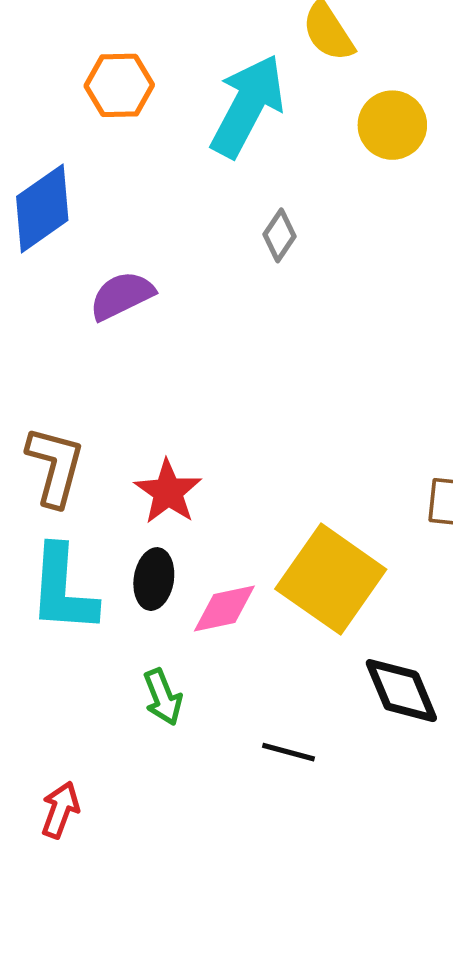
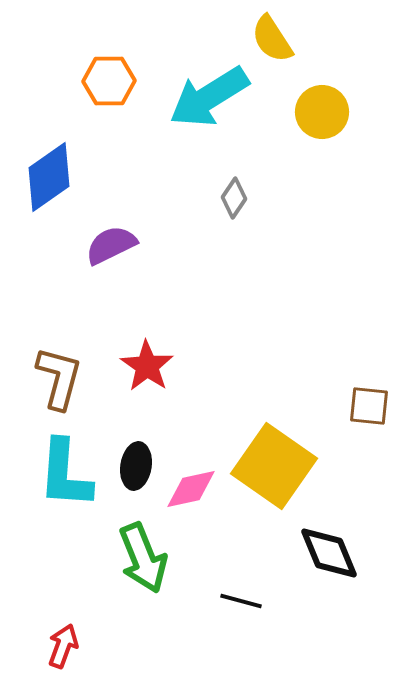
cyan arrow: (247, 106) -> (209, 97), turned -150
red star: (168, 492) -> (147, 366), moved
green arrow: (163, 697) -> (143, 558), size x1.6

